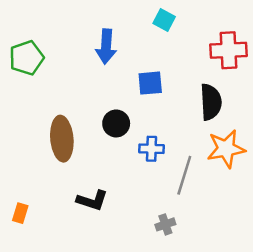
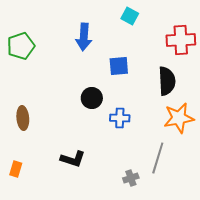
brown ellipse: (62, 139) -> (23, 118), moved, size x0.7
gray line: (184, 175) -> (158, 158), moved

